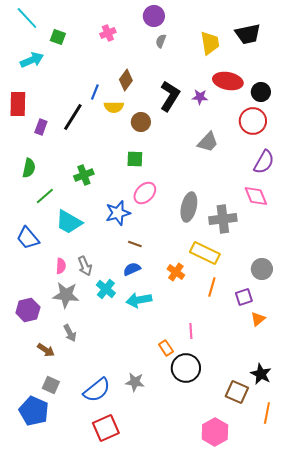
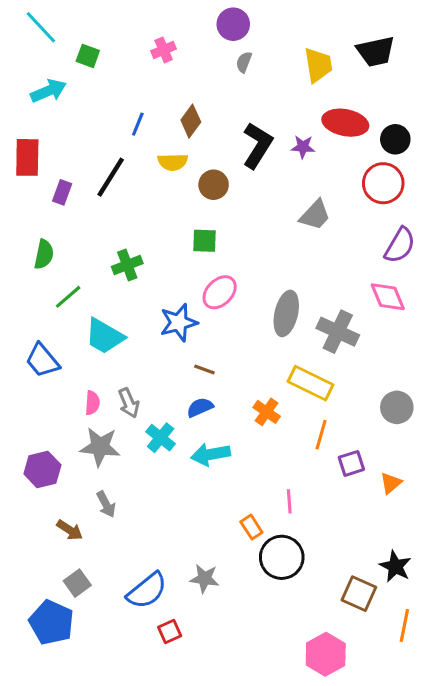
blue line: (95, 92) -> (138, 124), moved
gray cross: (223, 219) -> (338, 332), turned 32
purple square: (244, 297) -> (351, 463), moved
gray square: (51, 385) -> (77, 583), turned 30
red square: (106, 428) -> (170, 632), moved, size x0.6

